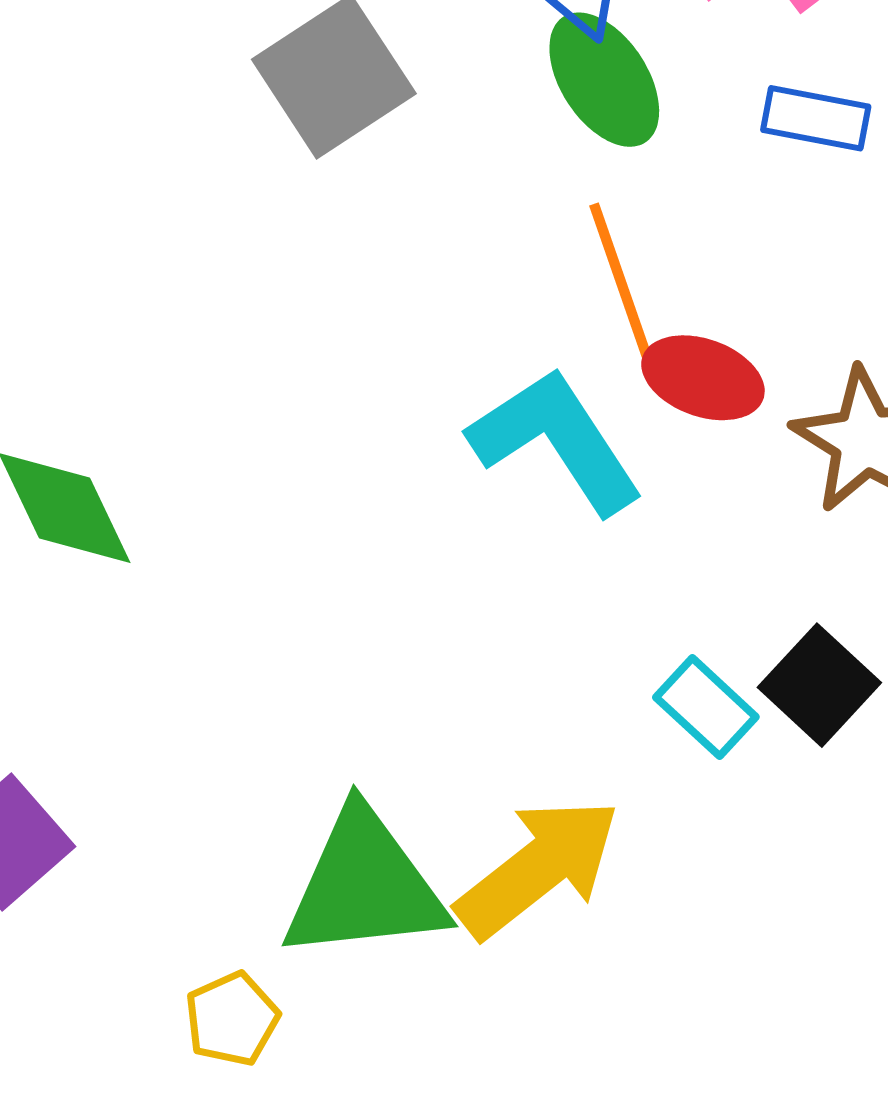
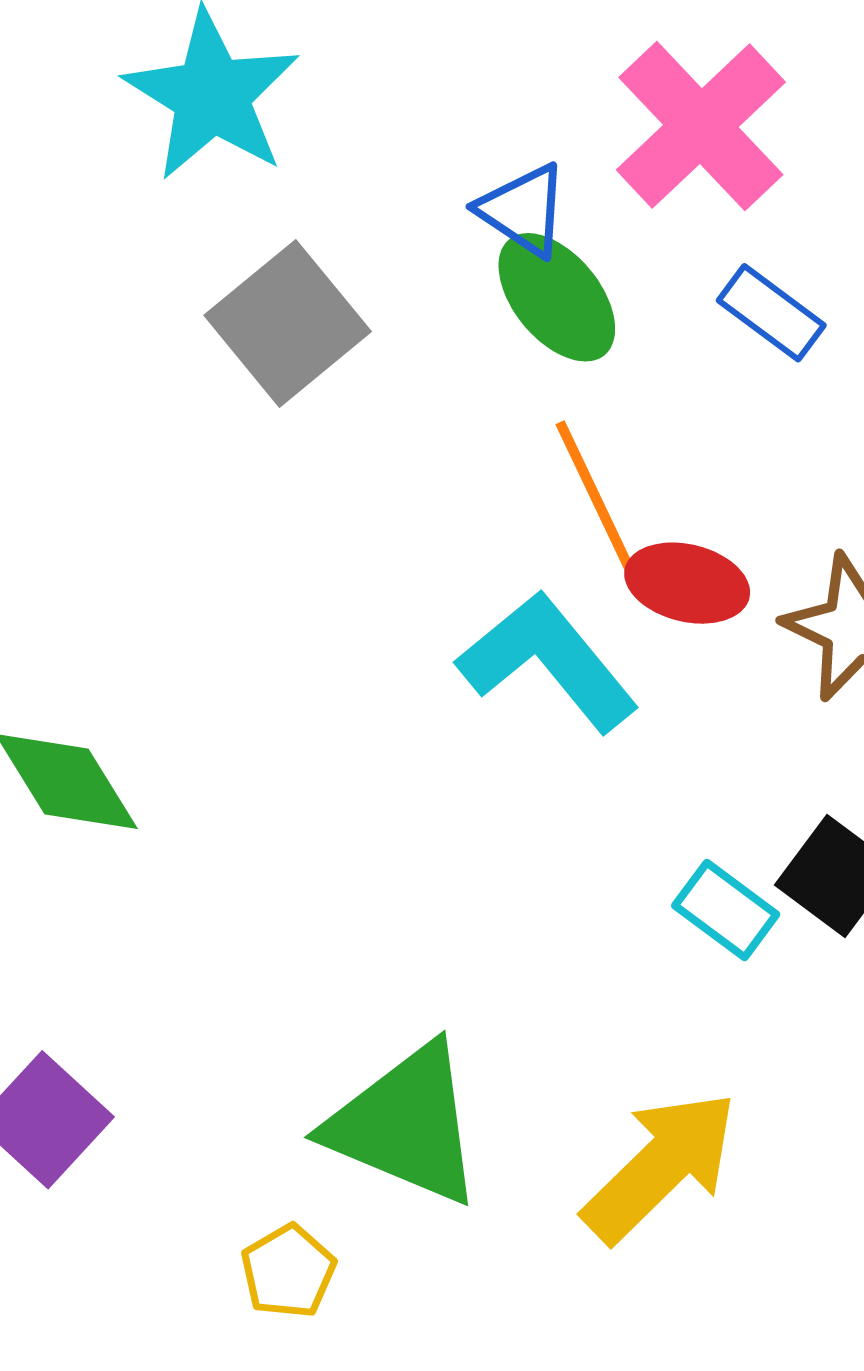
blue rectangle: (816, 118) -> (771, 313), turned 32
yellow arrow: (538, 868) -> (660, 1167), moved
green triangle: (365, 886) -> (406, 1124), turned 35

